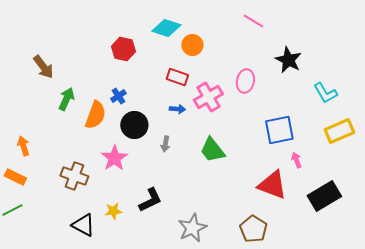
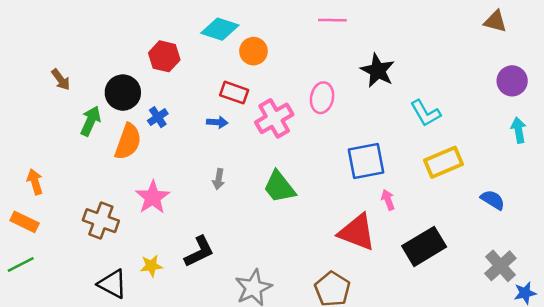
pink line: (253, 21) -> (332, 20), turned -30
brown arrow: (43, 67) -> (61, 80), size x0.7
blue arrow: (177, 109) -> (217, 122), moved
black circle: (134, 125) -> (123, 93), moved

